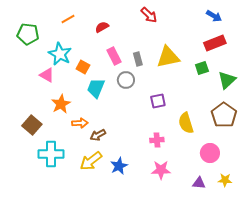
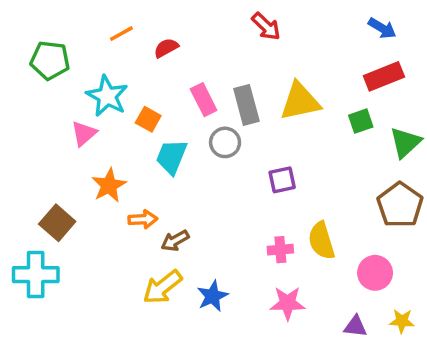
red semicircle: (102, 27) -> (166, 48), moved
gray rectangle: (138, 59) -> (246, 105), size x1.5
pink triangle: (47, 75) -> (84, 134), turned 49
yellow semicircle: (186, 123) -> (321, 241), moved
cyan cross: (51, 154) -> (36, 275), moved

